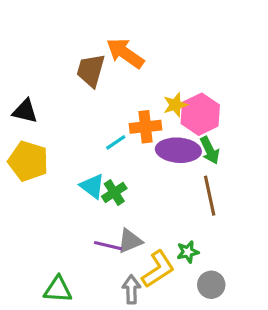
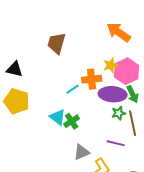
orange arrow: (125, 53) -> (119, 32), moved
purple line: (108, 246) -> (116, 143), moved
green star: (188, 252) -> (119, 113), moved

